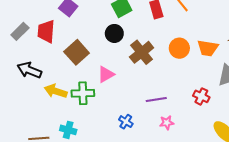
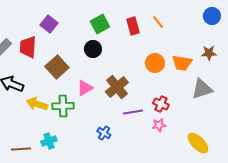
brown cross: (142, 52) -> (117, 87), moved
red cross: (201, 96) -> (161, 104), moved
pink star: (167, 123) -> (159, 125), moved
cyan cross: (68, 130) -> (49, 141), turned -35

